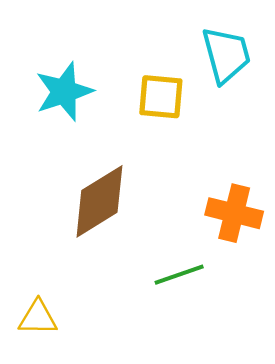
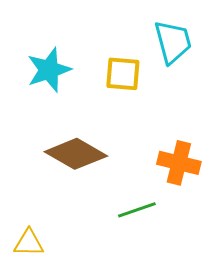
brown diamond: (99, 201) -> (76, 154), turned 62

